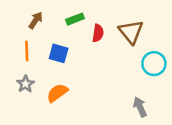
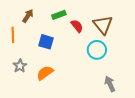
red semicircle: (98, 33) -> (77, 26), turned -48
orange line: (27, 51) -> (13, 35), moved
cyan circle: (154, 64) -> (97, 50), moved

